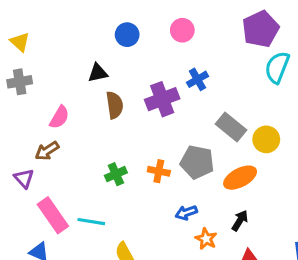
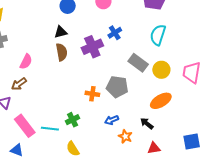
cyan semicircle: (277, 67) -> (158, 35), moved
black triangle: (98, 73) -> (61, 32), moved
green cross: (116, 174) -> (73, 120), moved
orange ellipse: (240, 178) -> (161, 101), moved
black arrow: (240, 221) -> (147, 123), turned -80

